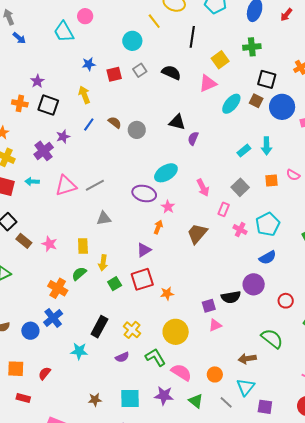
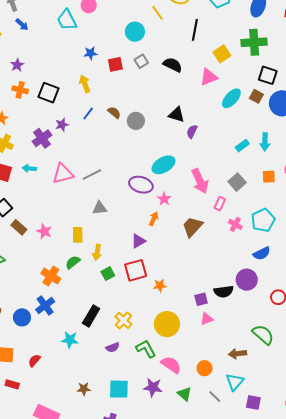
green cross: (252, 47) -> (254, 42), size x1.4
purple star: (37, 81) -> (17, 65), moved
pink arrow: (203, 188) -> (200, 181), size x1.4

